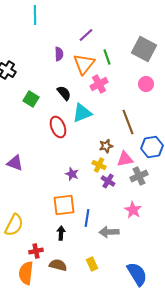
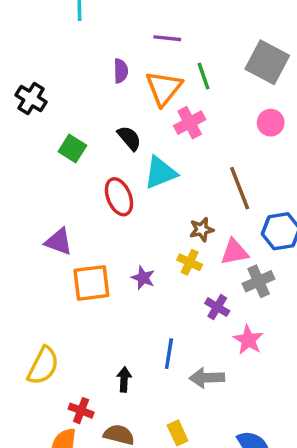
purple line: (86, 35) -> (167, 38), turned 49
purple triangle: (15, 163) -> (59, 242), moved
purple cross: (108, 181) -> (217, 307), moved
orange square: (64, 205) -> (91, 283), moved
red cross: (36, 251) -> (81, 411), turned 32

